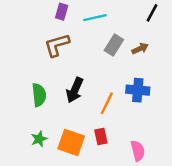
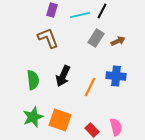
black line: (152, 13) -> (102, 11), moved
brown L-shape: (57, 45) -> (48, 38), turned 85
red rectangle: (101, 137) -> (92, 130), moved, turned -32
green star: (39, 139) -> (33, 117), size x1.5

